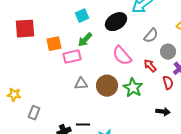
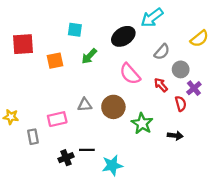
cyan square: (82, 16) -> (75, 30), moved, turned 32
pink rectangle: (72, 57) -> (57, 119), moved
green star: (133, 88) -> (142, 123), moved
gray rectangle: (34, 113) -> (33, 137), turned -32

